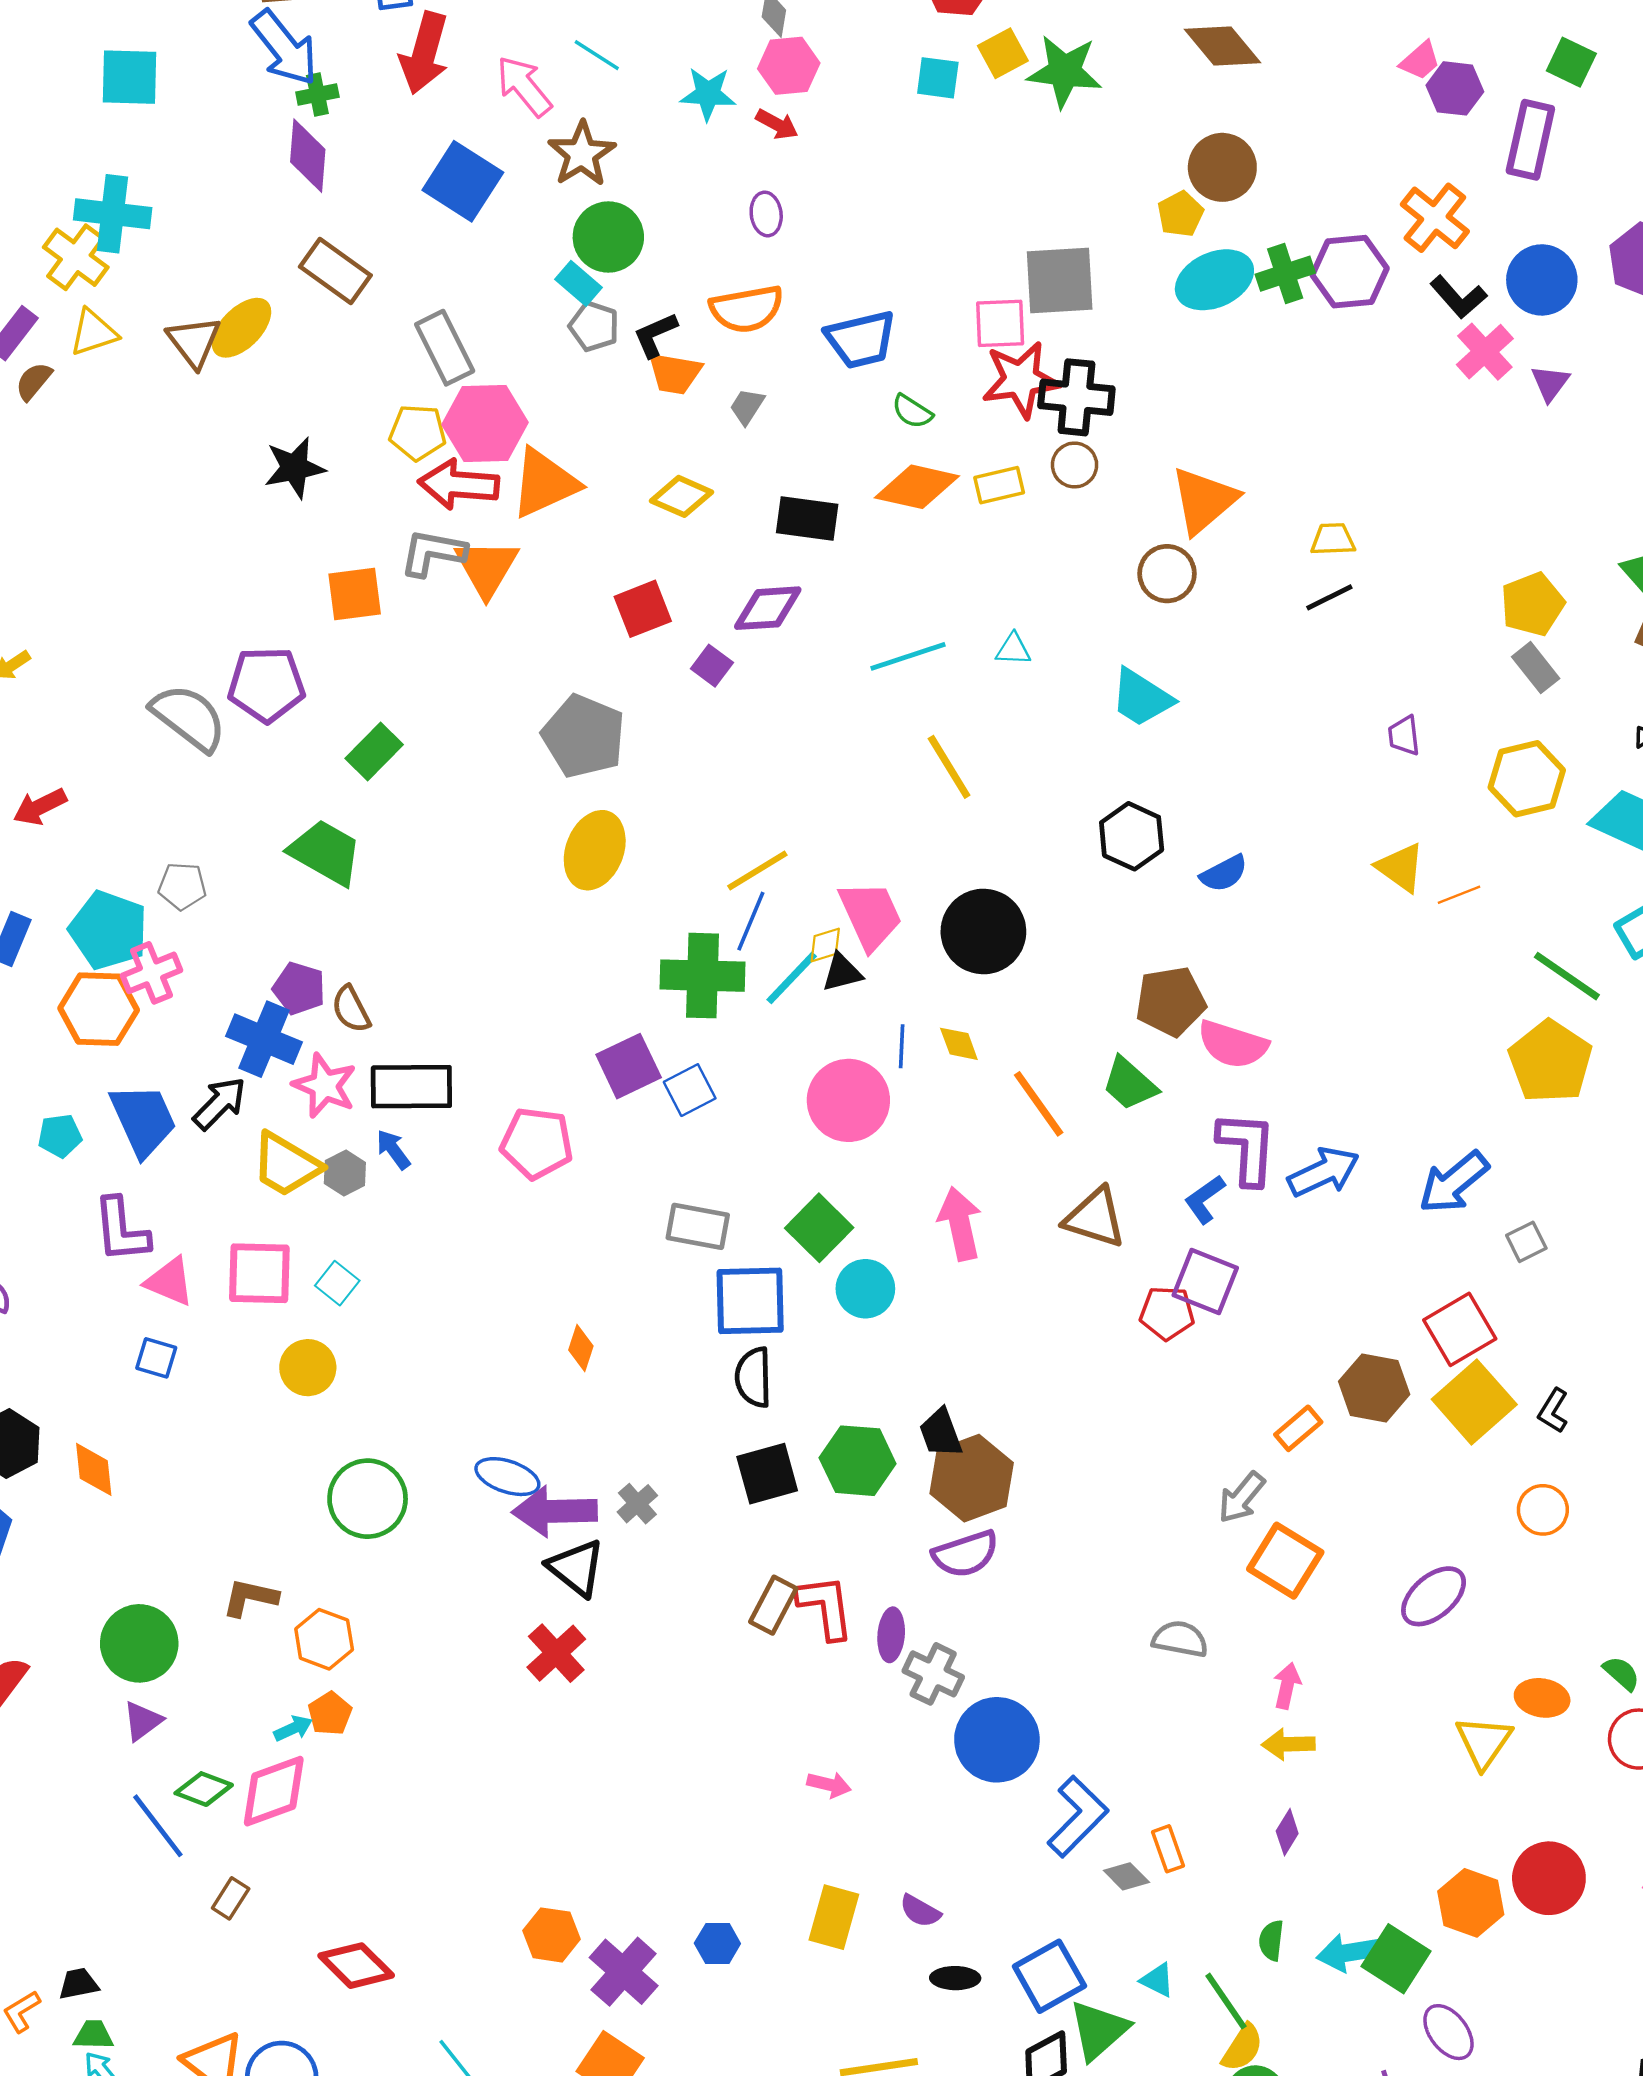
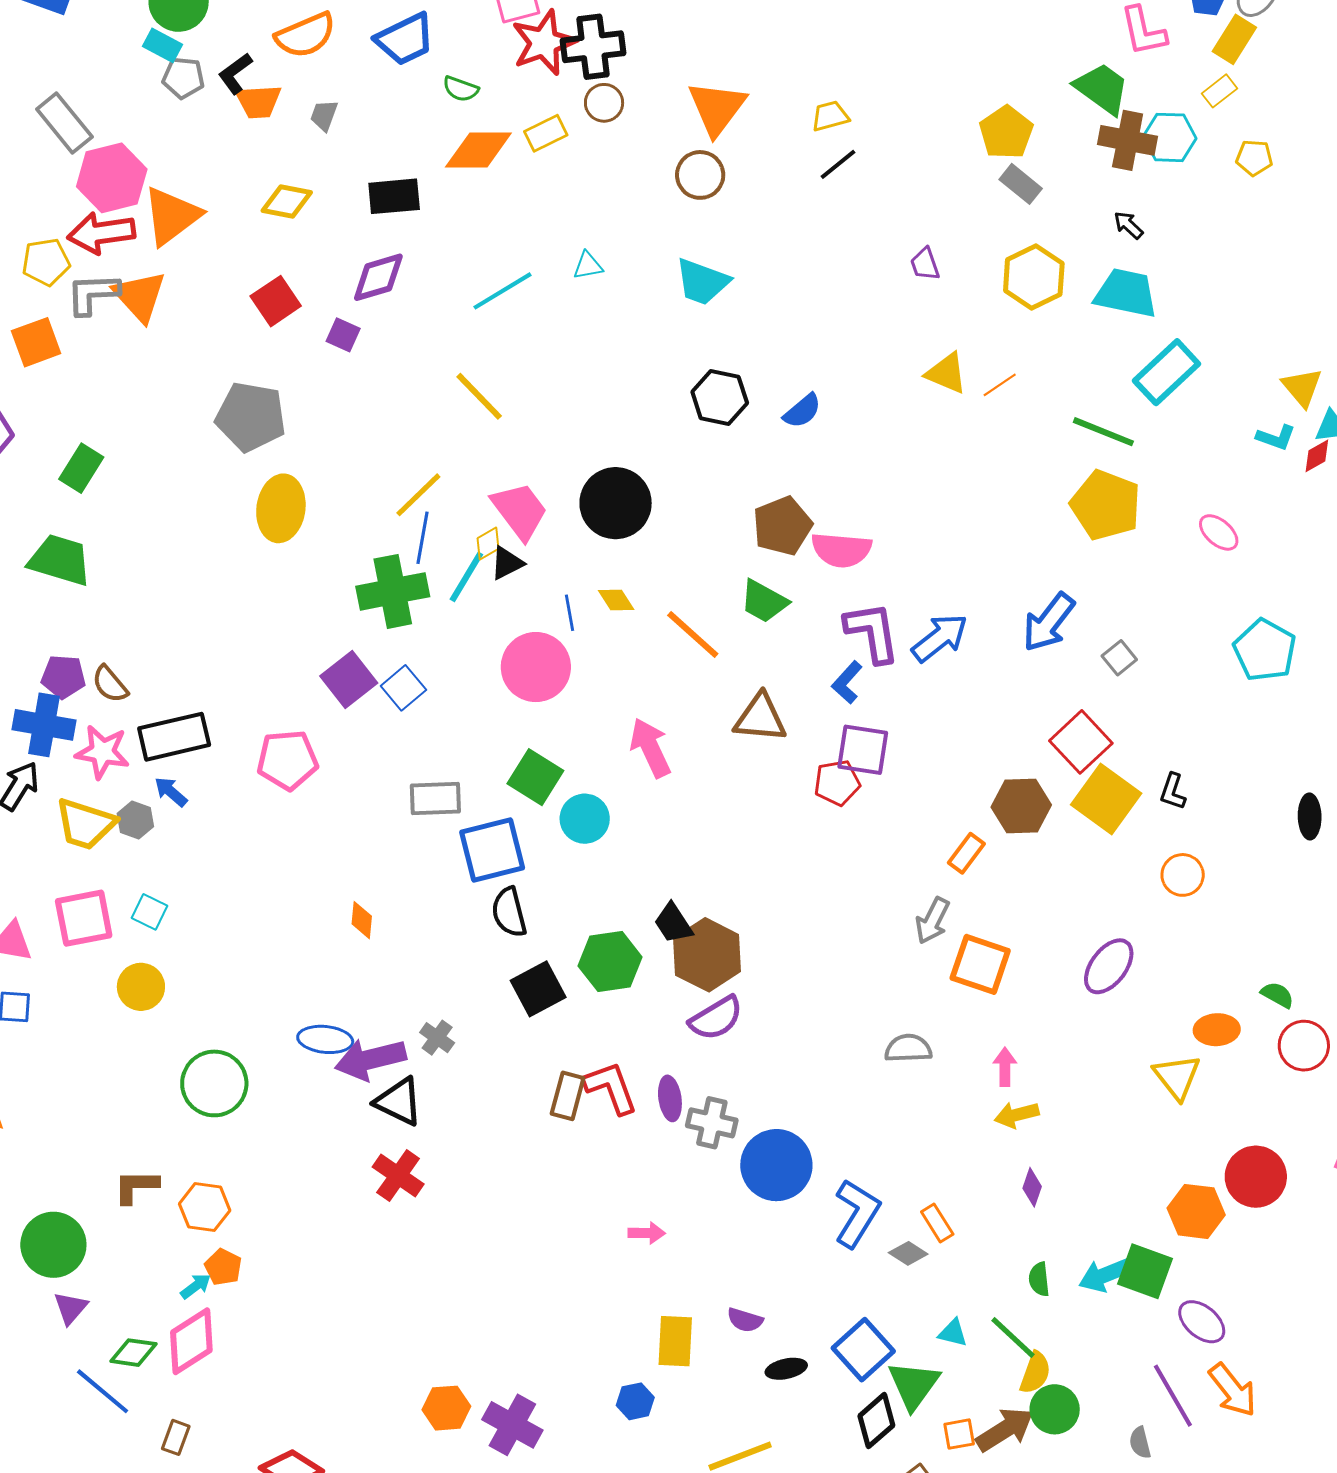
yellow pentagon: (418, 432) -> (46, 262), moved
yellow line: (949, 767) -> (479, 396), moved
blue hexagon: (717, 1943) -> (635, 1401), moved

